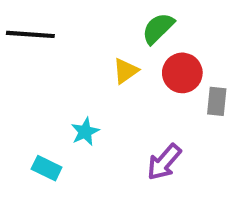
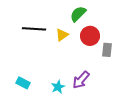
black line: (30, 34) -> (34, 29), moved
cyan star: (85, 132) -> (58, 87), moved

